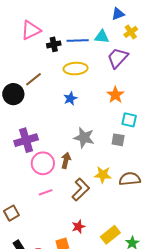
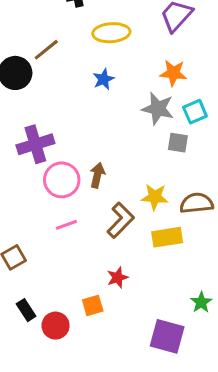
orange star: (115, 95) -> (173, 73), turned -30
cyan square: (129, 120) -> (195, 112), turned -35
gray star: (84, 138) -> (158, 109), moved
yellow rectangle: (110, 235) -> (167, 237), moved, turned 30

